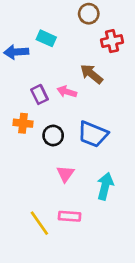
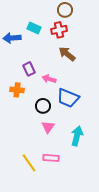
red cross: (112, 41) -> (59, 30), moved
pink arrow: (67, 92) -> (49, 79), moved
black circle: (53, 135) -> (43, 106), moved

